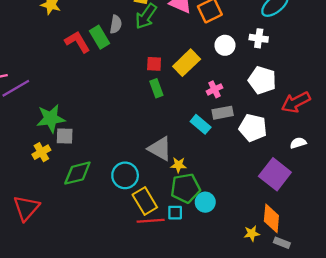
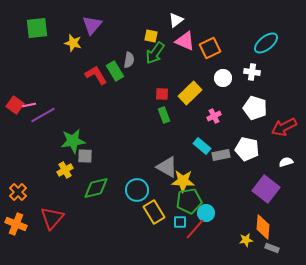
gray rectangle: (223, 113) -> (221, 155), moved
yellow star: (178, 165) -> (183, 181), size x1.6
red line: (151, 221) -> (195, 229), moved, turned -45

